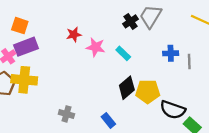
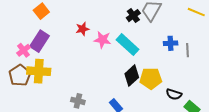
orange square: (20, 26) -> (41, 11), moved, turned 35
purple rectangle: (26, 47) -> (40, 41), turned -35
cyan rectangle: (123, 53) -> (128, 45), size x1.6
black semicircle: (173, 110) -> (174, 94), size x0.7

